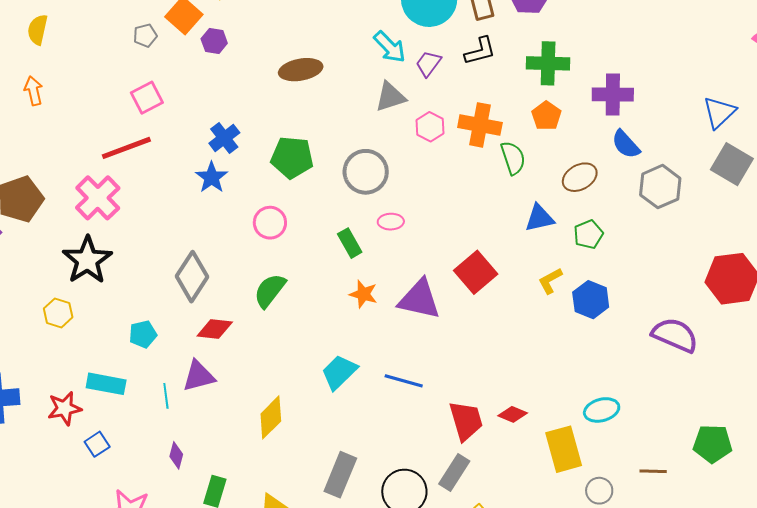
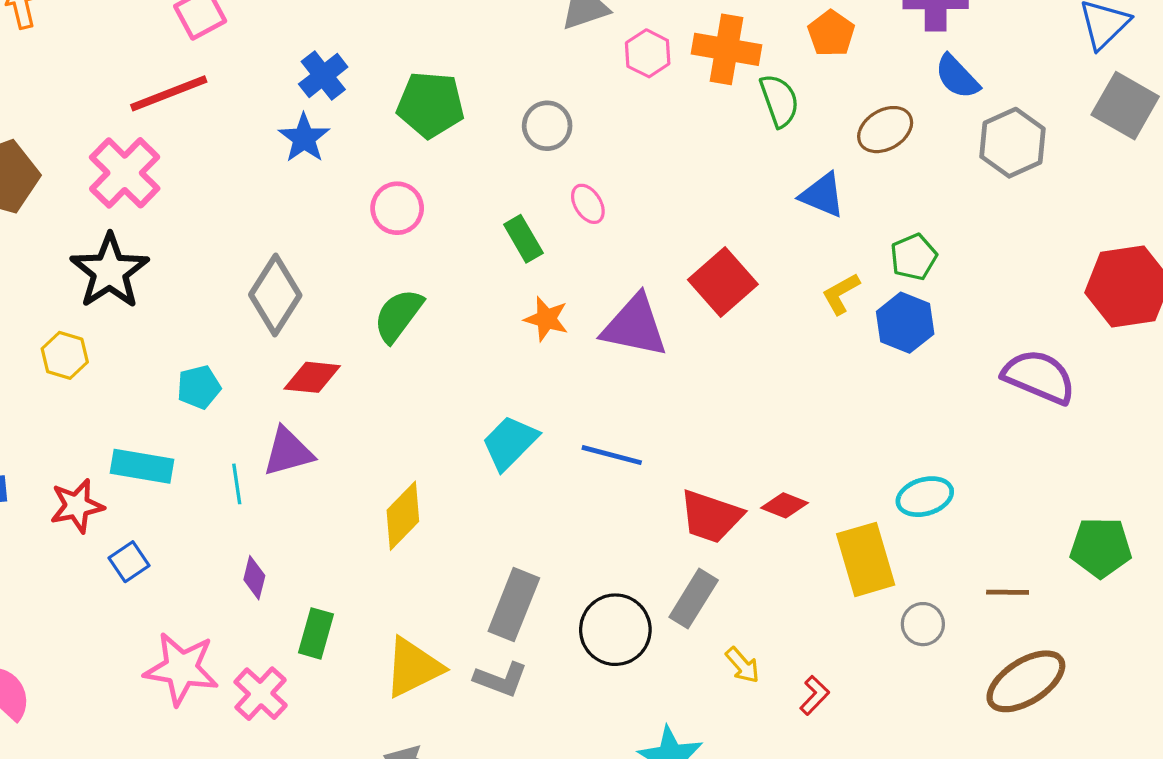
gray circle: (366, 172) -> (547, 126), size x0.7
blue triangle: (539, 218) -> (822, 195), turned 36
pink ellipse: (391, 222) -> (588, 204), turned 60
green pentagon: (588, 234) -> (914, 257), moved
red trapezoid: (466, 421) -> (711, 517), turned 126

